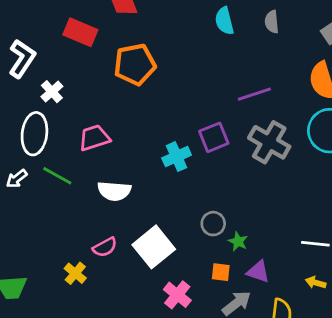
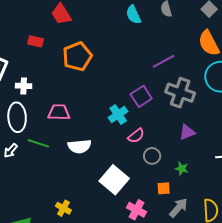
red rectangle: (80, 32) -> (36, 41), size x0.7
white cross: (52, 92) -> (24, 86), turned -35
pink trapezoid: (94, 138) -> (59, 112), turned 30
green star: (238, 241) -> (182, 169), moved
pink semicircle: (105, 247) -> (136, 136), moved
purple triangle: (258, 272) -> (187, 132), moved, turned -30

